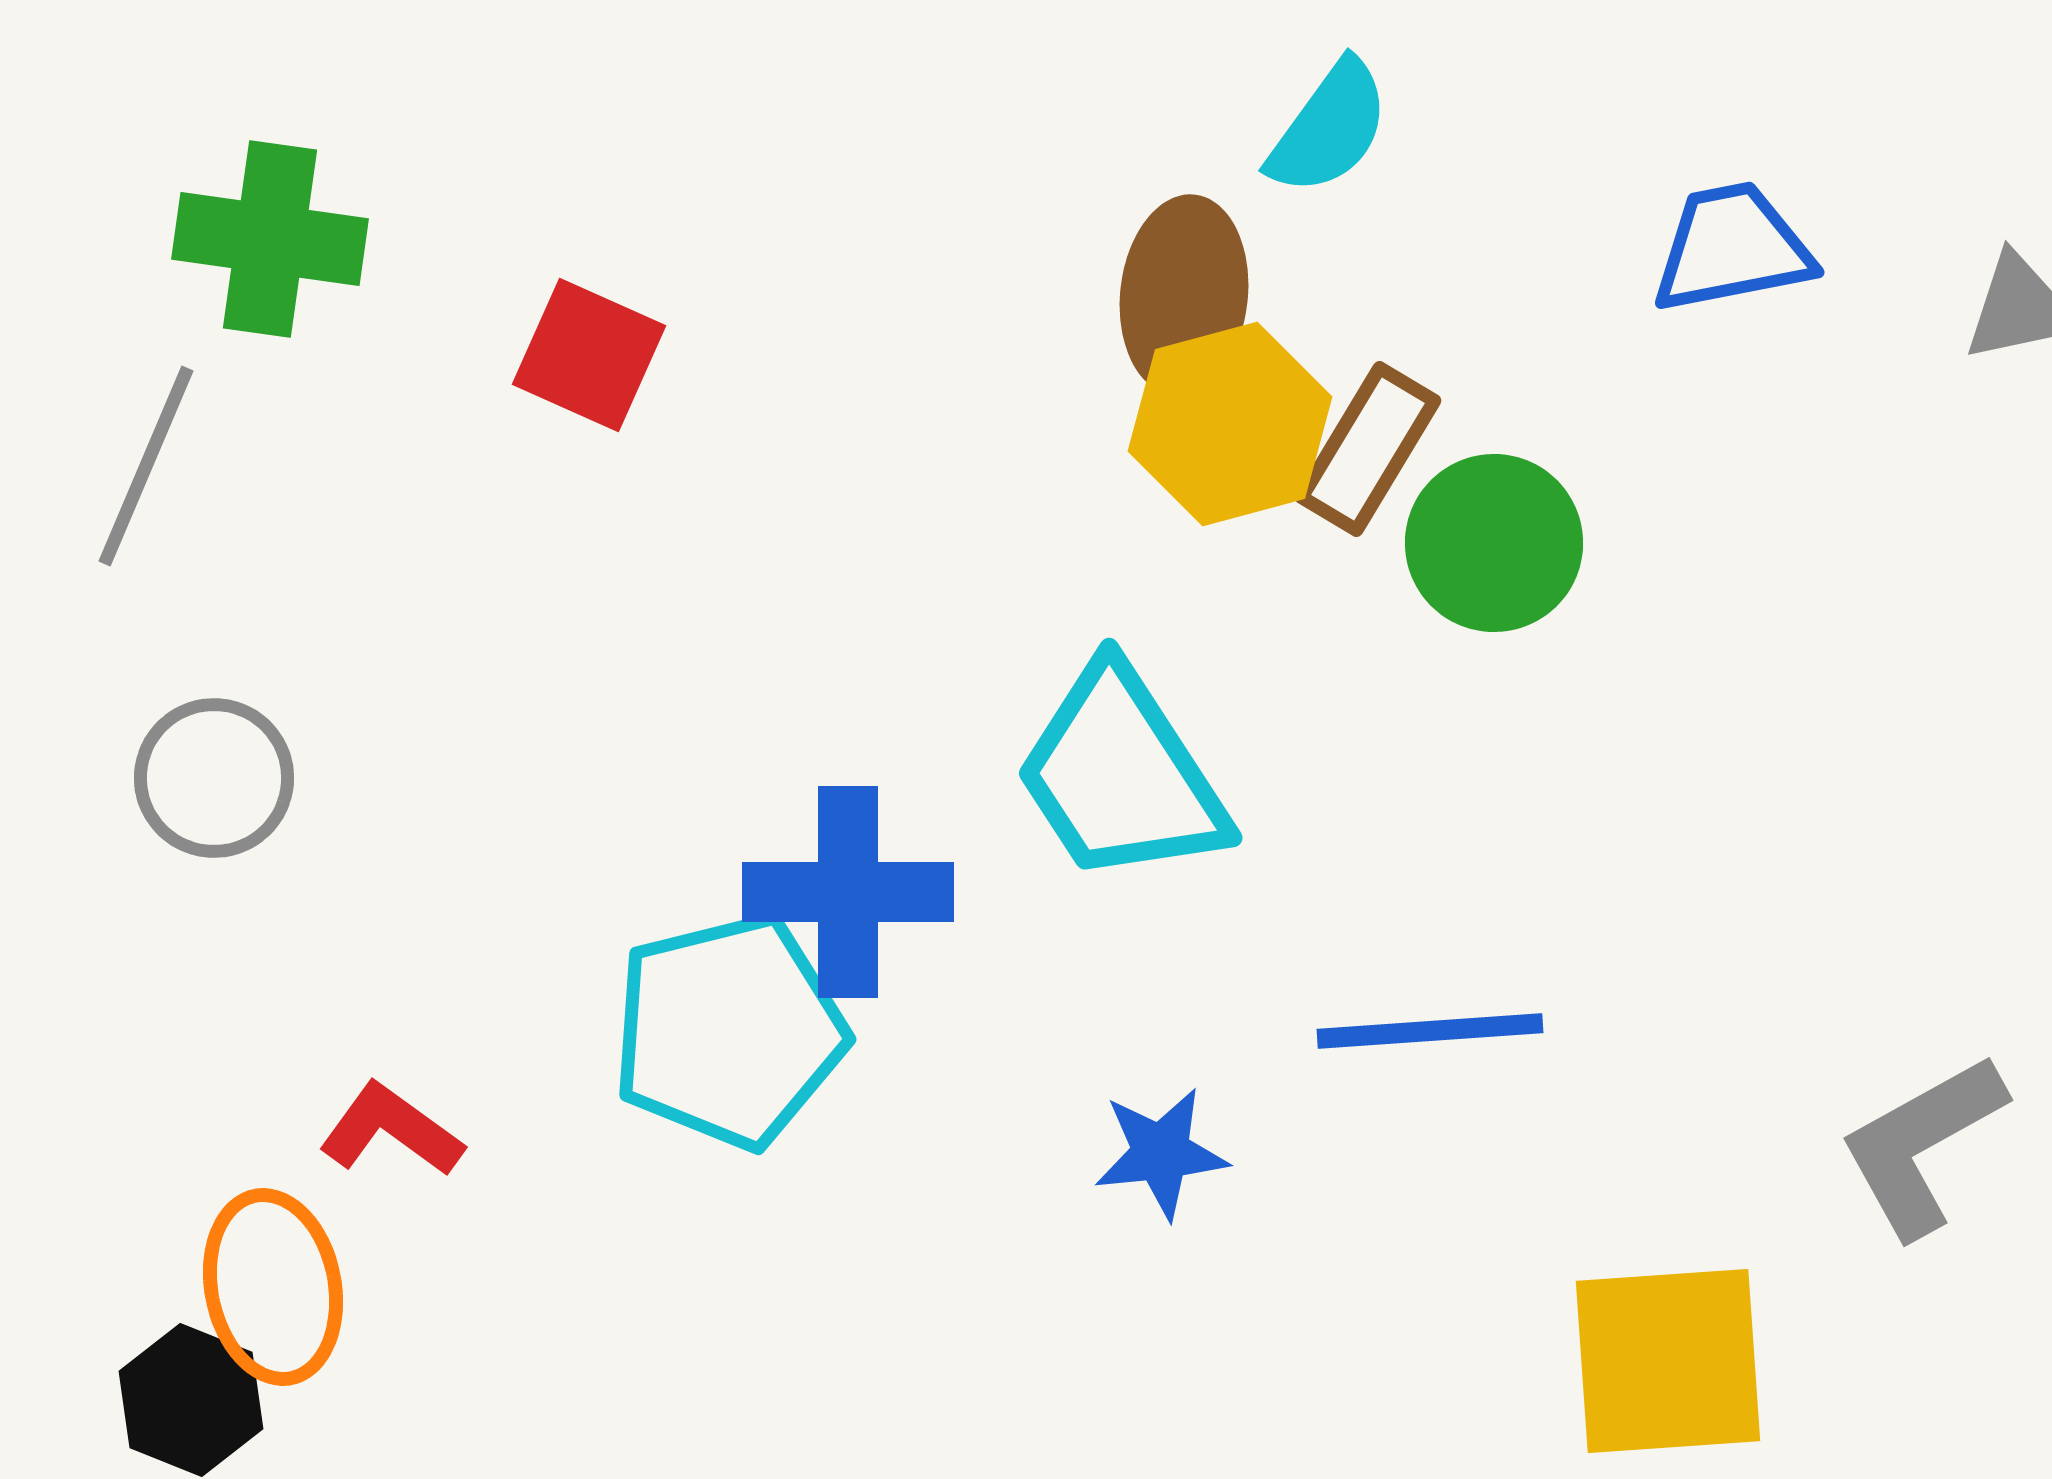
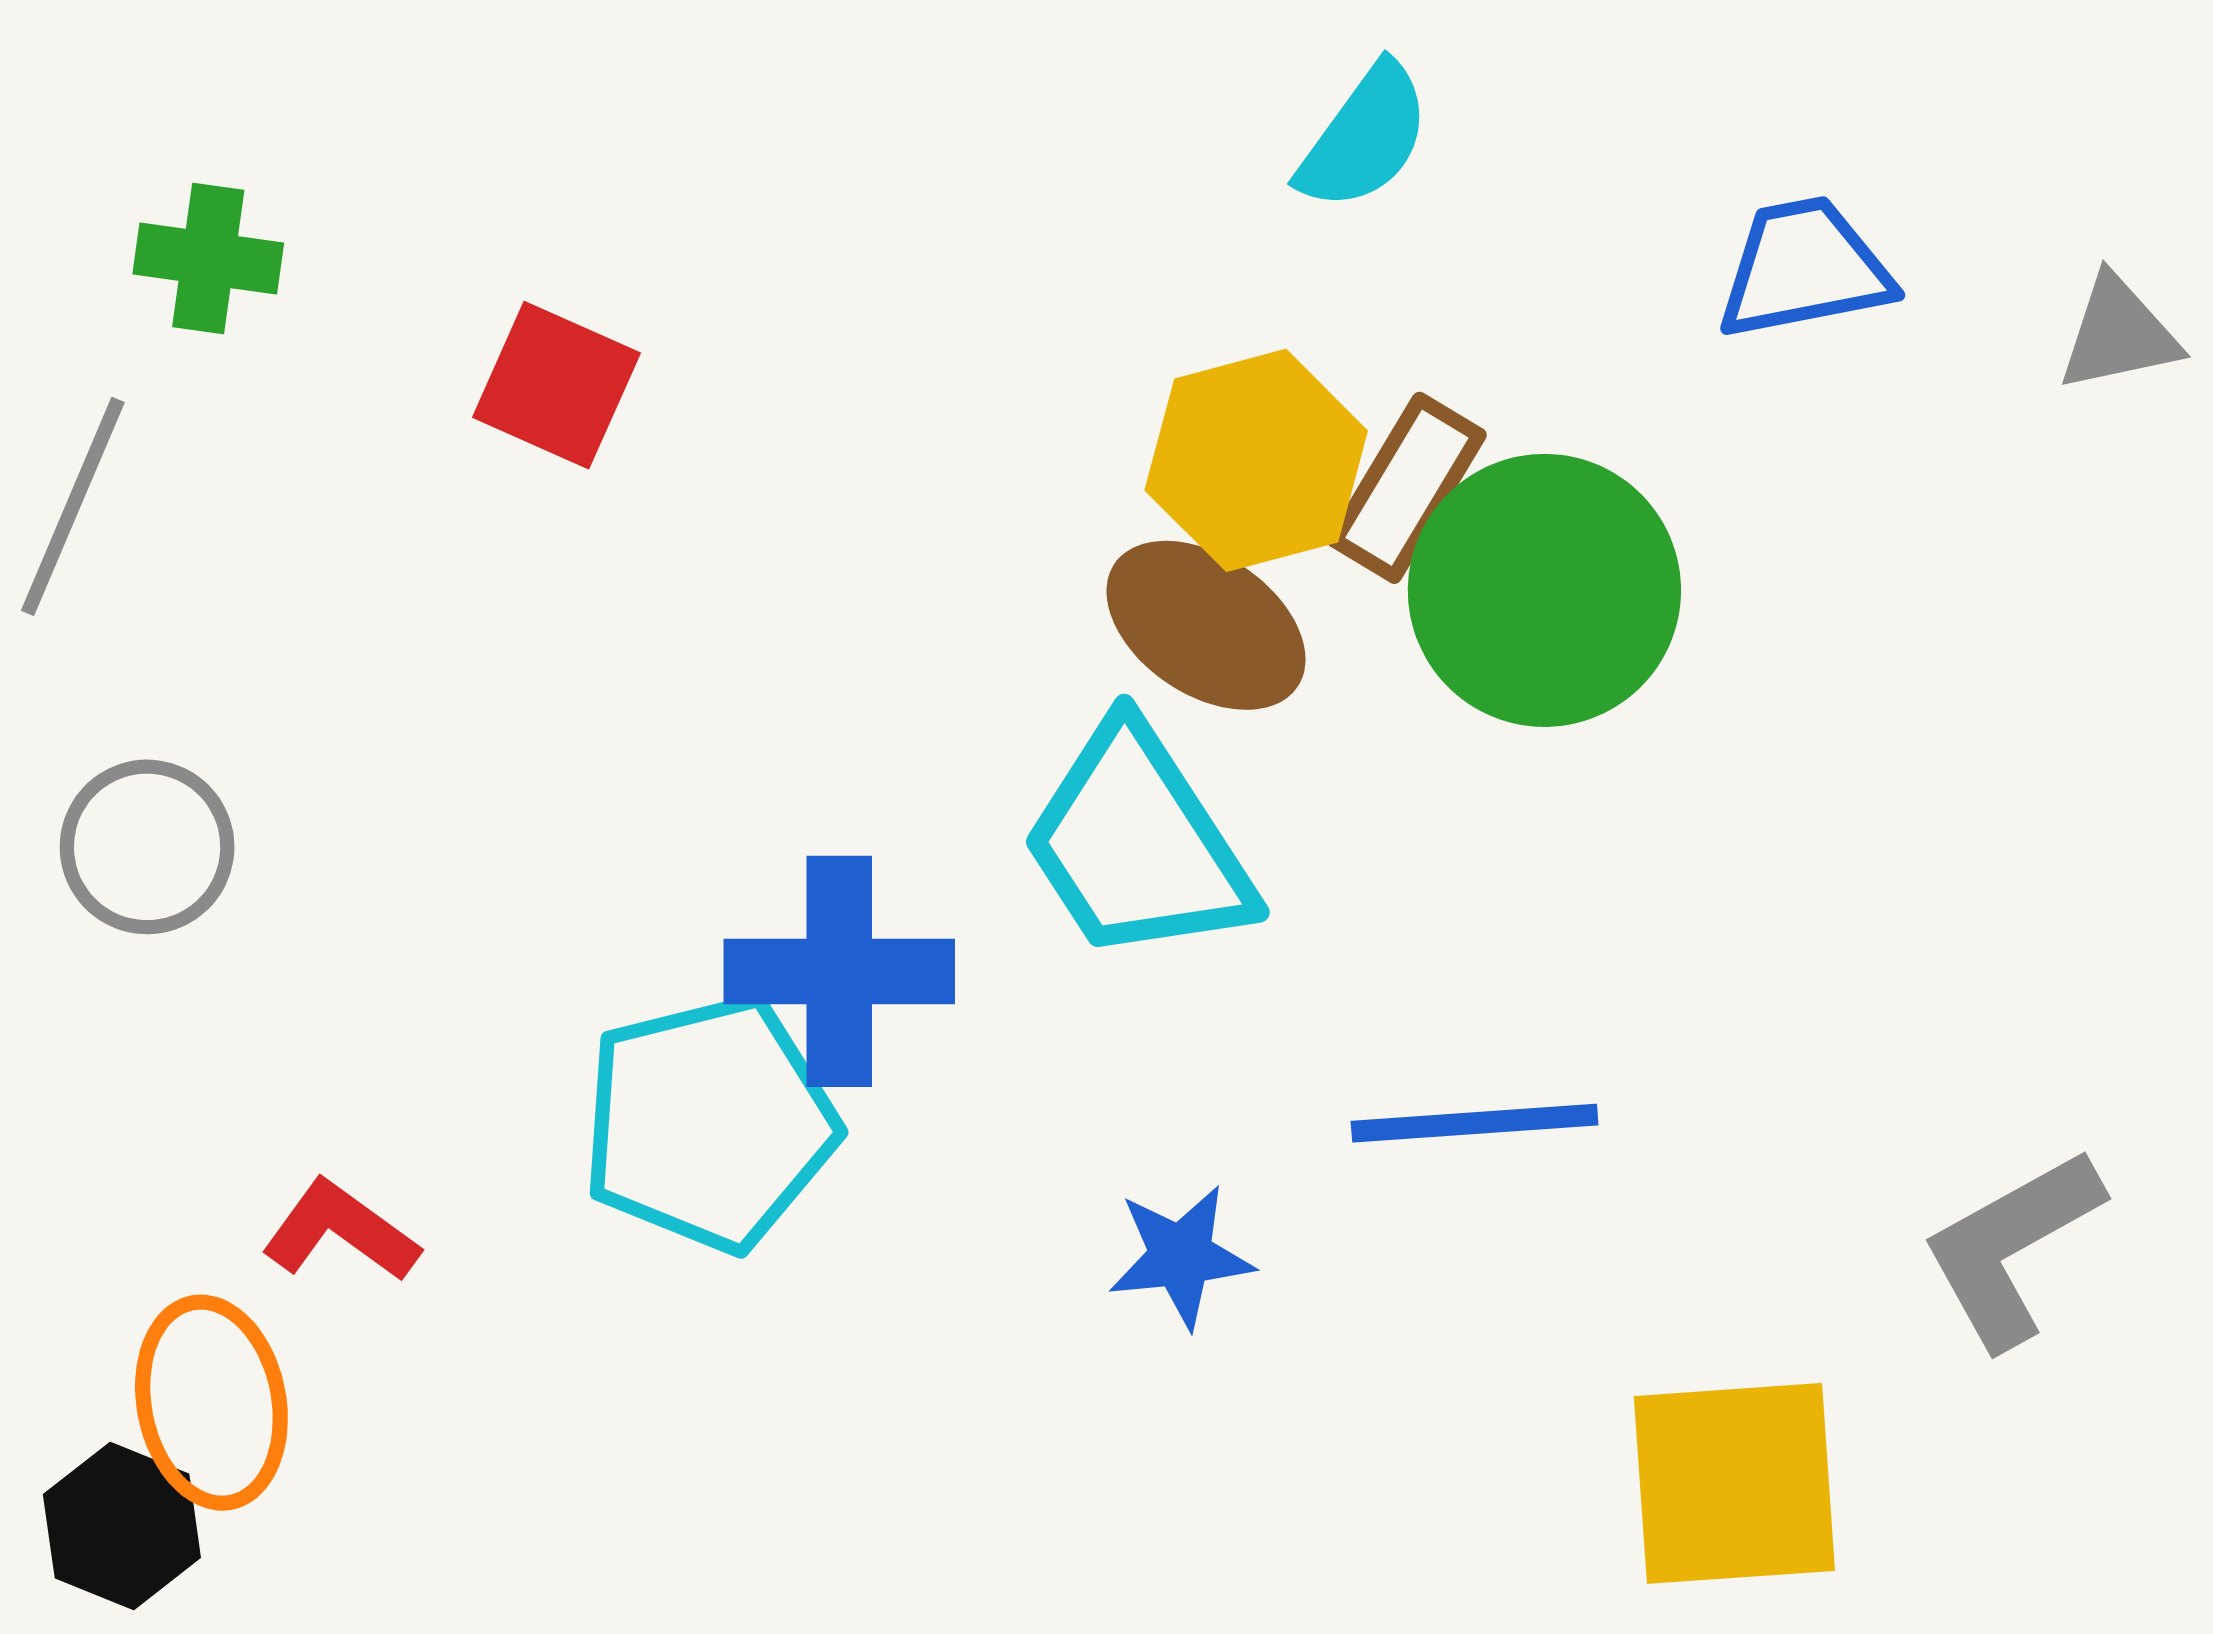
green cross: (270, 239) -> (208, 259), size x0.7
brown ellipse: (1184, 295) -> (1206, 625), moved, turned -62
green circle: (1494, 543) -> (1544, 590), size x1.4

